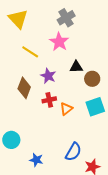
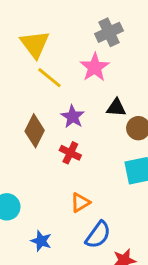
yellow triangle: (18, 19) -> (35, 44), moved
red cross: (49, 100) -> (70, 153), turned 32
orange triangle: (66, 109) -> (80, 203), moved

